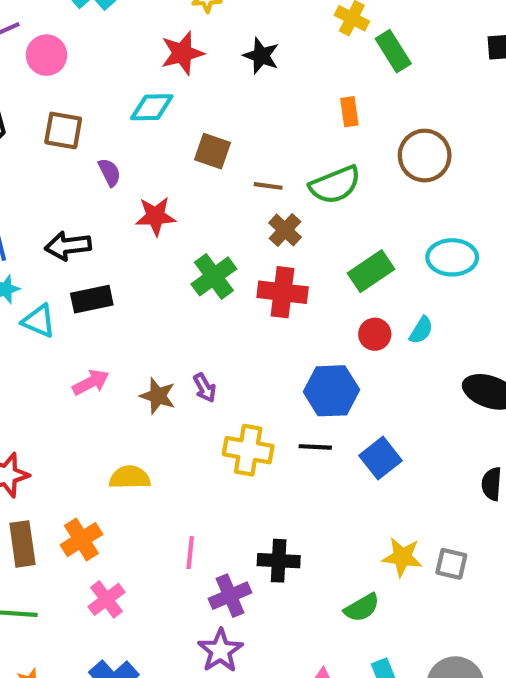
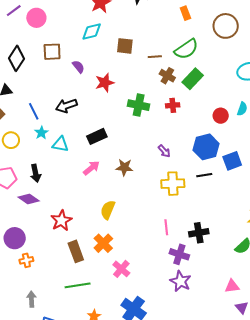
green rectangle: (371, 271) -> (193, 79), moved
green cross: (214, 276) -> (139, 105), turned -30
red cross: (283, 292) -> (173, 105), size x0.6
black rectangle: (92, 299) -> (97, 136), moved
purple arrow: (205, 388) -> (164, 151), moved
blue square: (381, 458) -> (232, 161), moved, turned 30
yellow semicircle: (130, 477) -> (108, 210), moved, turned -54
pink line: (190, 553) -> (166, 227), moved
purple cross: (230, 596) -> (179, 254), turned -36

